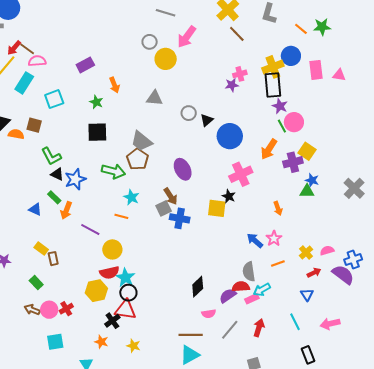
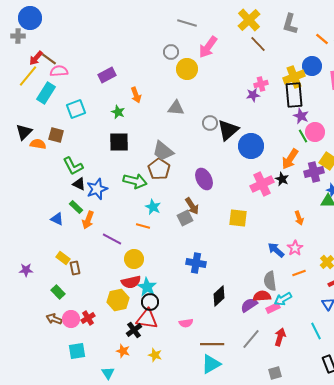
black triangle: (207, 120) -> (228, 130), size x1.6
black star: (229, 196) -> (282, 179), moved
blue cross: (180, 218) -> (196, 263), moved
pink semicircle: (209, 314) -> (186, 323), moved

